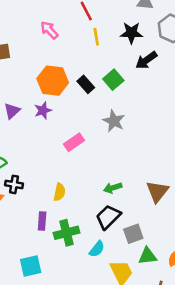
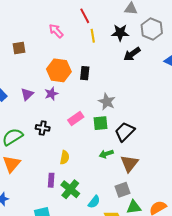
green square: (113, 80) -> (100, 123), moved, turned 35
black rectangle: (86, 84) -> (85, 73), turned 48
black cross: (14, 184) -> (43, 128), moved
brown triangle: (157, 191) -> (129, 163), moved
black trapezoid: (108, 217) -> (125, 132), moved
green cross: (67, 233) -> (70, 189), turned -36

